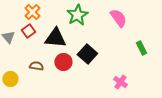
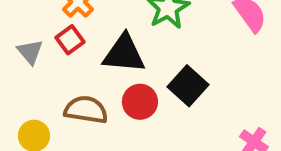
brown semicircle: (36, 66) -> (86, 110), size x1.5

